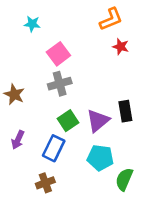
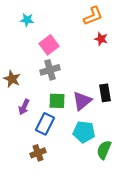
green square: (68, 121) -> (57, 101), turned 36
purple arrow: (18, 140) -> (24, 107), moved

